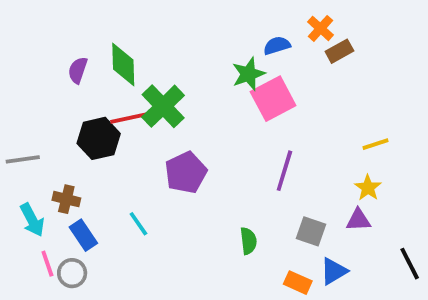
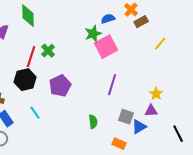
green diamond: (123, 64) -> (28, 16), moved
green cross: (163, 106) -> (48, 51), size x0.6
red line: (131, 118) -> (31, 57), turned -60
black hexagon: (99, 138) -> (25, 80), moved
yellow line: (375, 144) -> (160, 44), moved, turned -32
blue triangle: (334, 271) -> (139, 127), moved

